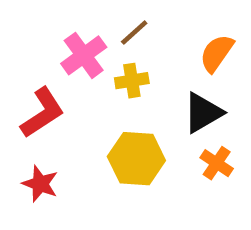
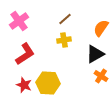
pink cross: (84, 55) -> (19, 21), moved
yellow hexagon: (136, 159) -> (48, 83), moved

